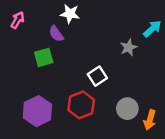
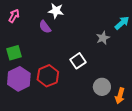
green square: (44, 57) -> (14, 53), moved
red hexagon: (81, 105) -> (48, 76), moved
purple hexagon: (37, 111) -> (19, 79), moved

